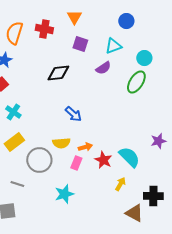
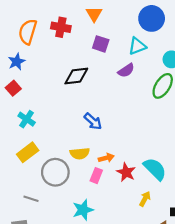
blue circle: (126, 21) -> (152, 18), size x1.5

